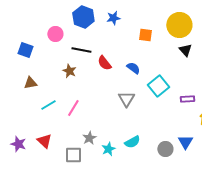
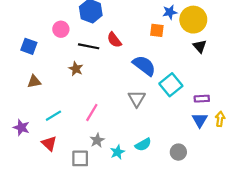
blue star: (113, 18) -> (170, 12), moved
red semicircle: (104, 63) -> (114, 40), moved
blue semicircle: (133, 68) -> (144, 66), size x1.6
cyan line: (48, 105) -> (53, 116), moved
pink line: (73, 108) -> (92, 113), moved
blue triangle: (185, 142) -> (200, 120), moved
purple star: (18, 144) -> (21, 127), moved

